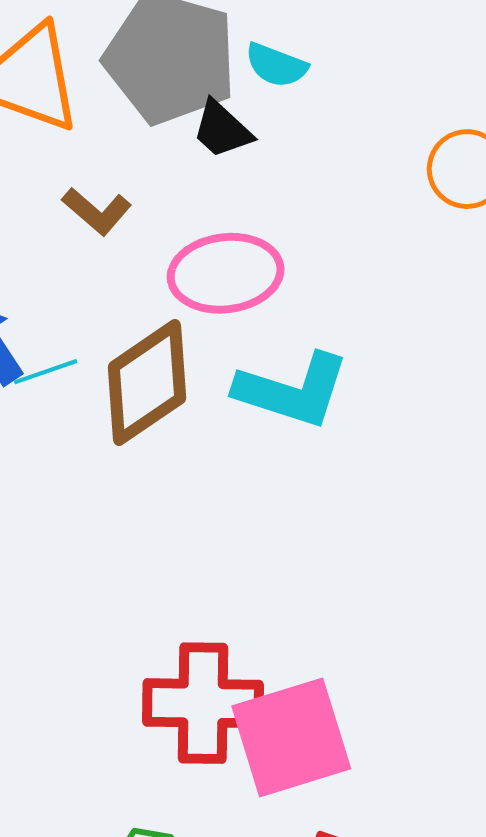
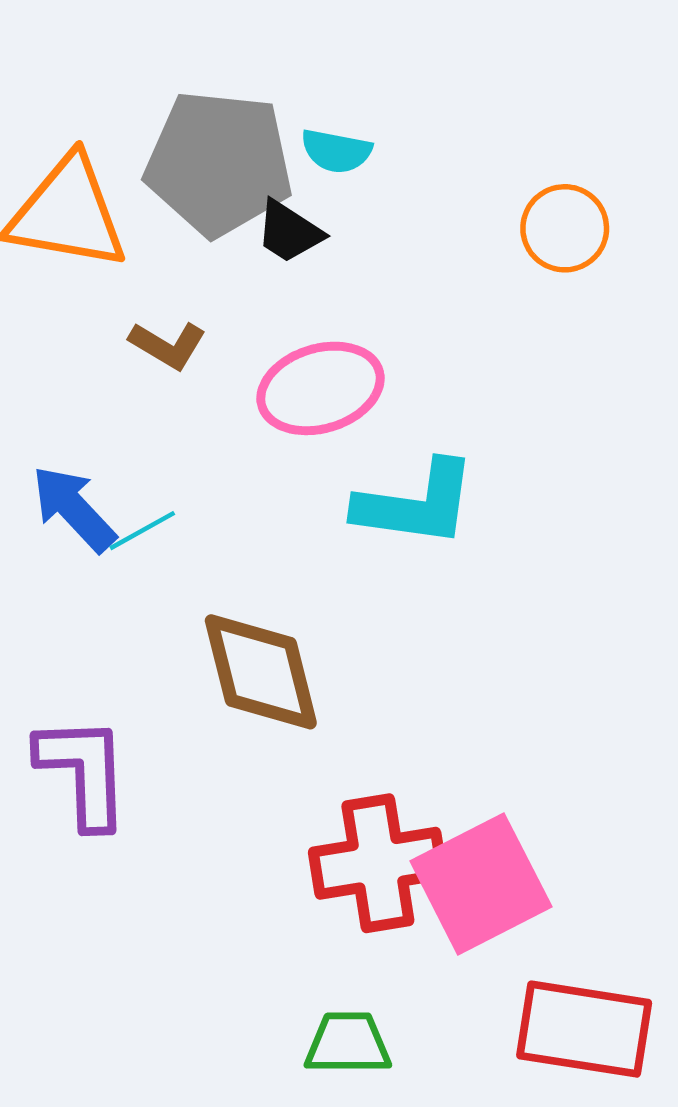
brown diamond: (147, 383) -> (261, 672), moved, turned -60

